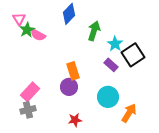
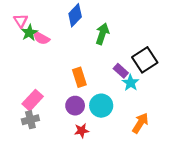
cyan star: (115, 44) -> (131, 83), moved
purple circle: (69, 87) -> (75, 106), moved
cyan circle: (108, 97) -> (101, 106), moved

